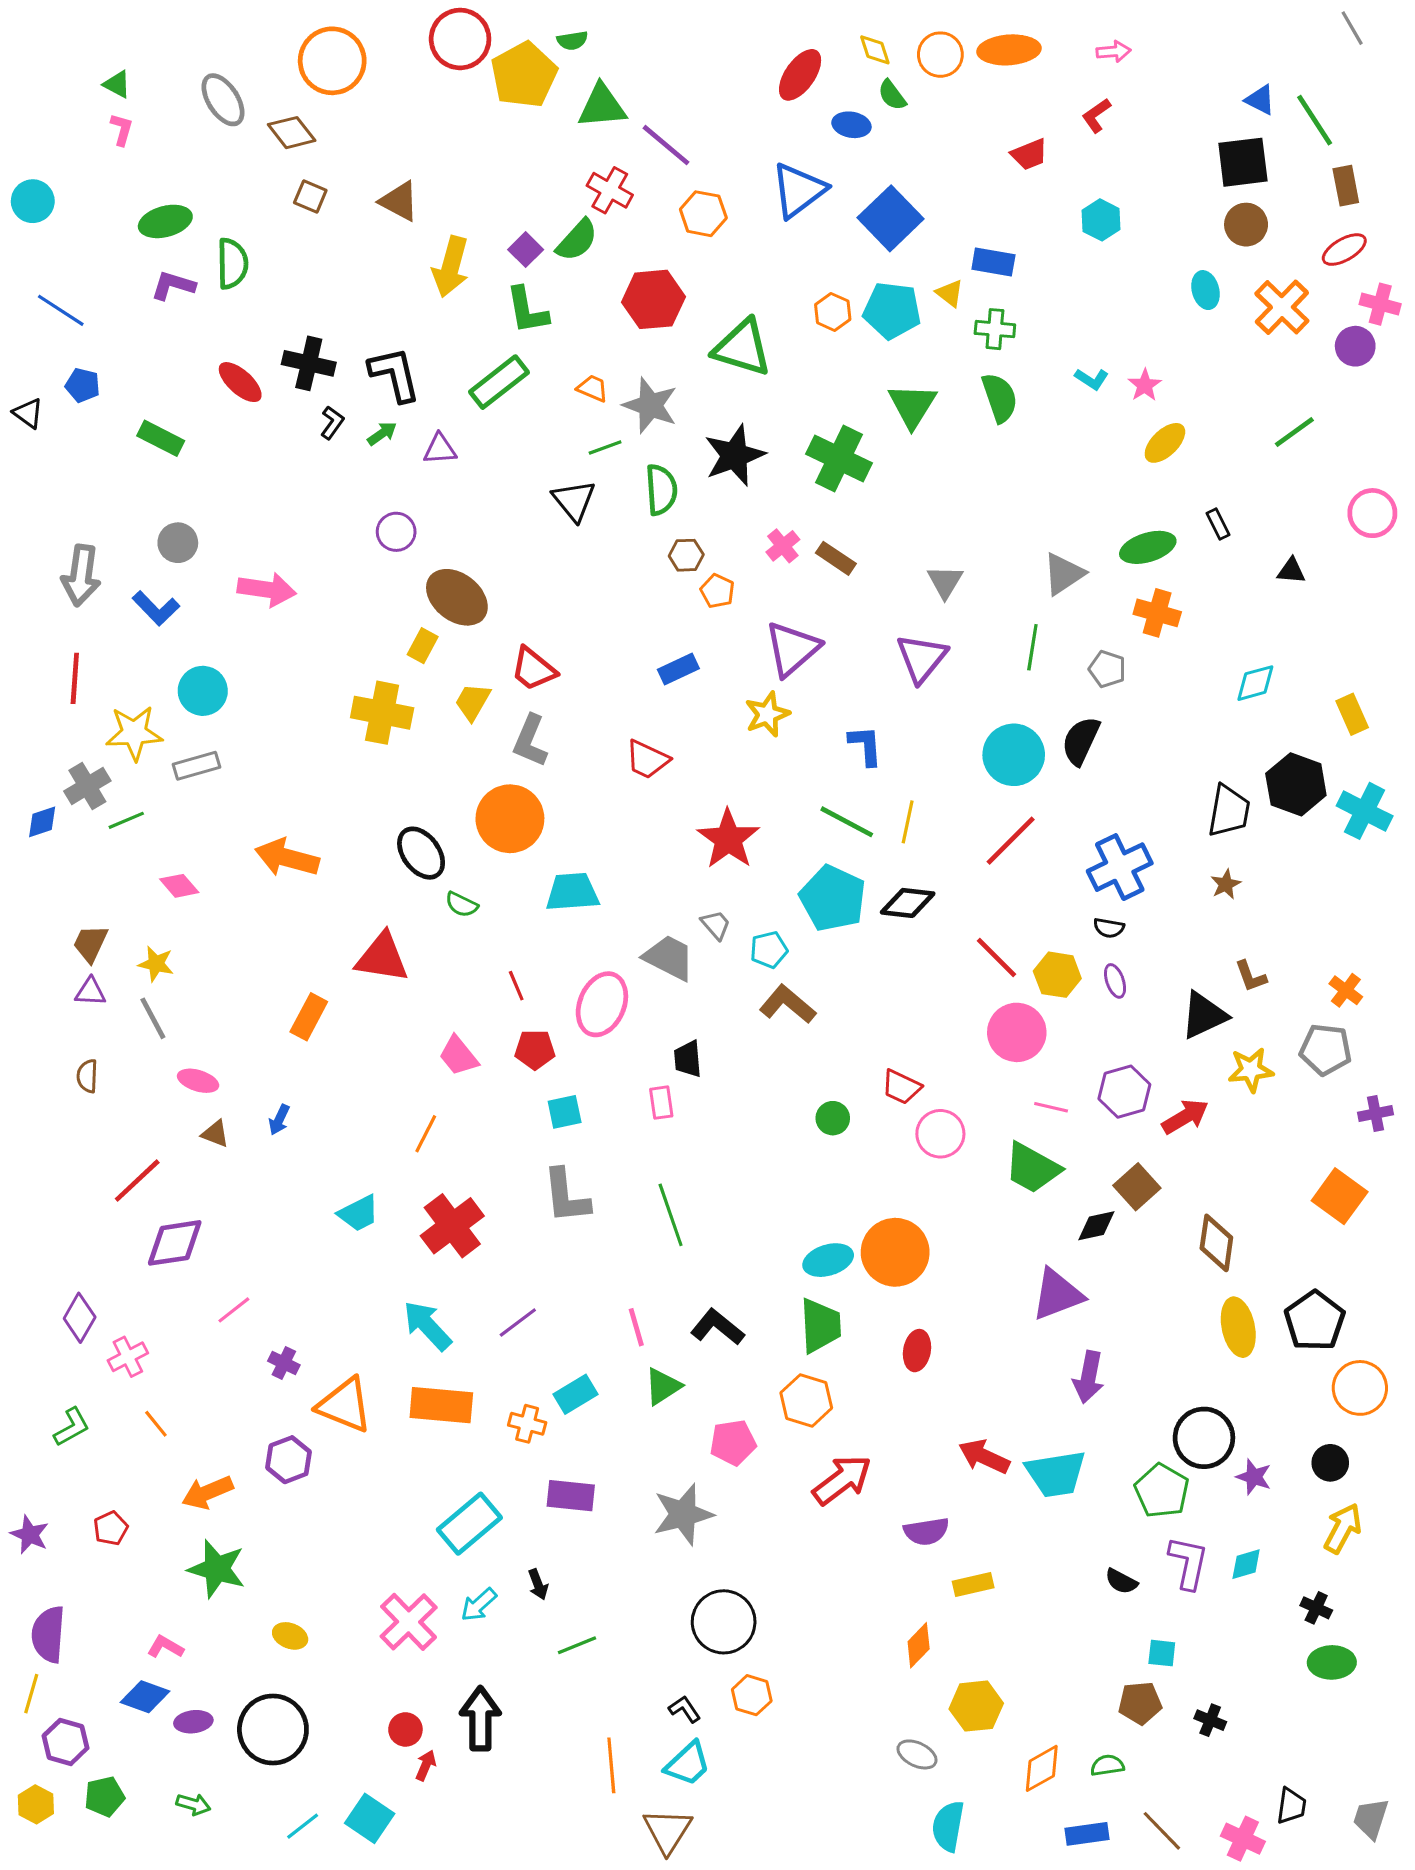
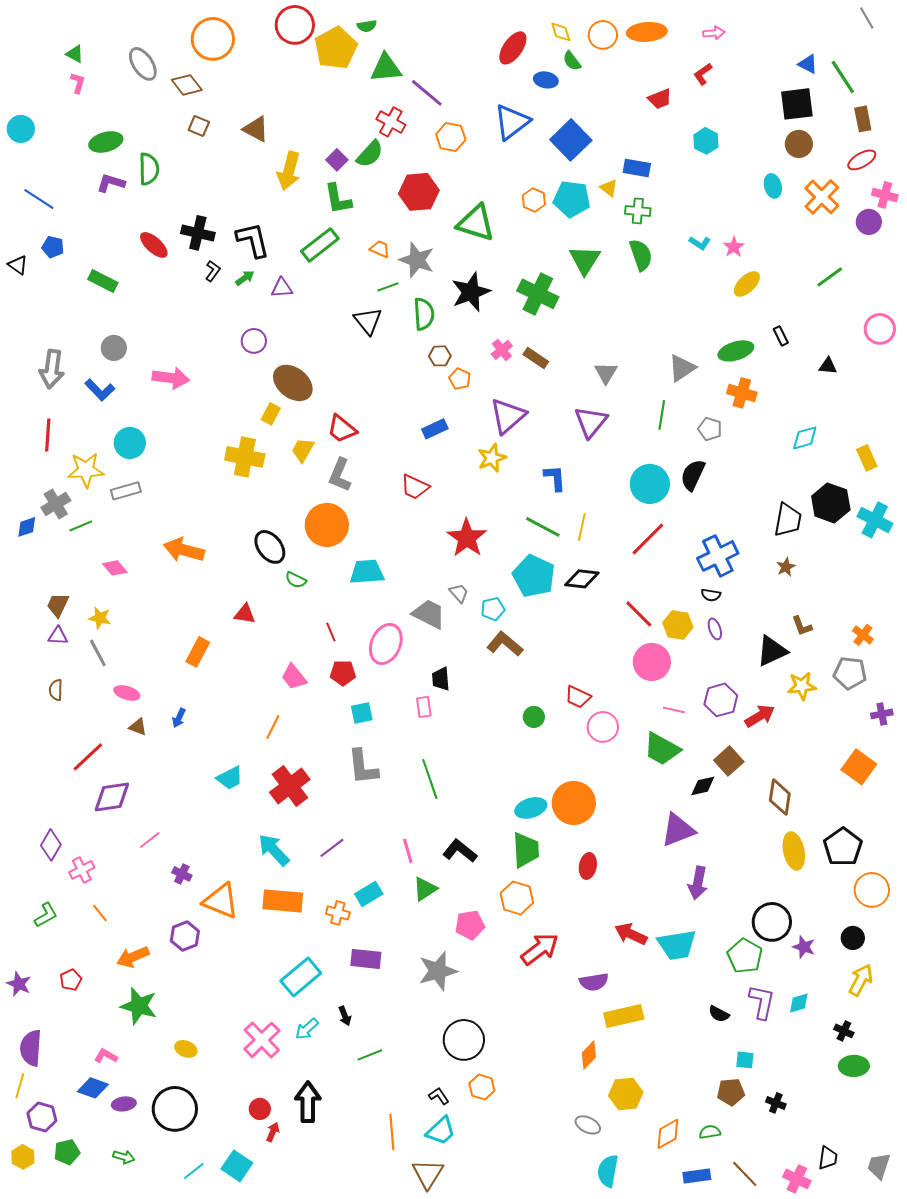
red triangle: (382, 958) -> (245, 614), size x0.6
yellow rectangle: (973, 1584) -> (624, 1016), size x1.5

